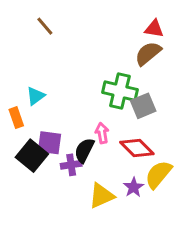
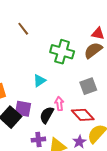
green cross: (120, 91) -> (62, 52), moved
cyan triangle: (35, 96) -> (39, 81), moved
purple cross: (71, 165) -> (38, 140), moved

